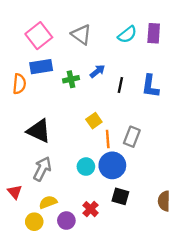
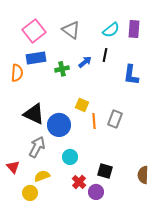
black line: (120, 85) -> (105, 55), moved
yellow square: (94, 121) -> (82, 105), turned -32
blue circle: (112, 165) -> (59, 125), moved
cyan circle: (86, 167) -> (70, 157), moved
purple circle: (66, 221) -> (96, 192), moved

